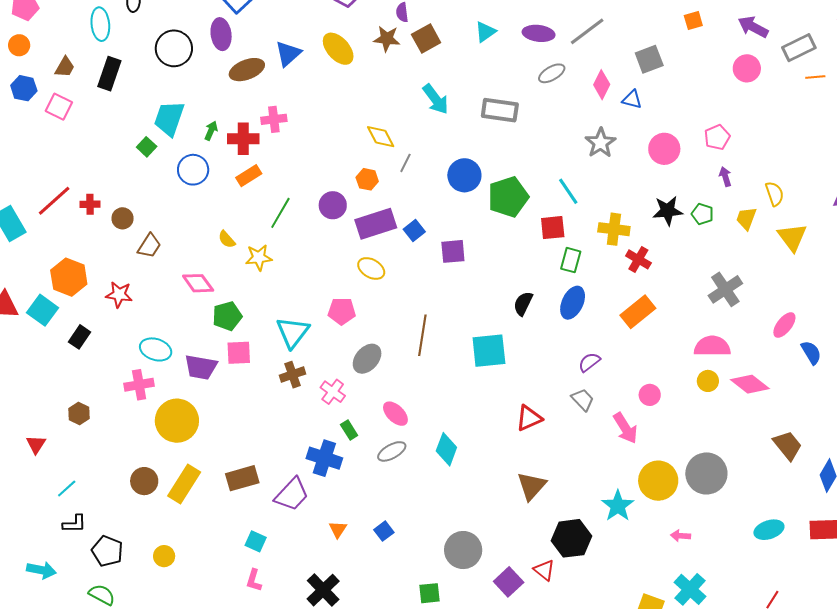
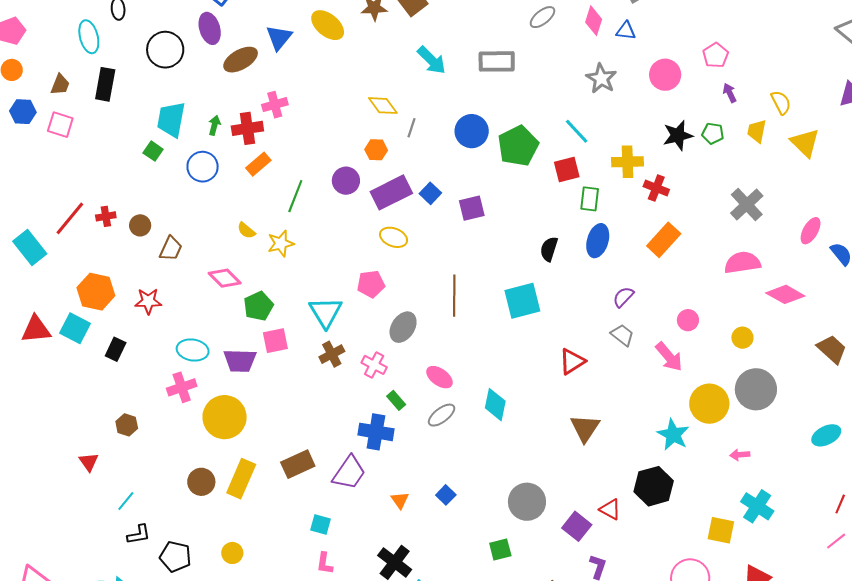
yellow circle: (708, 381) -> (742, 338), moved
black hexagon: (571, 538) -> (654, 486), moved

